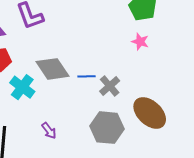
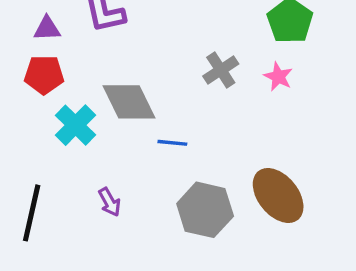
blue line: (86, 76) -> (172, 143), moved
gray cross: (110, 86) -> (221, 70), moved

